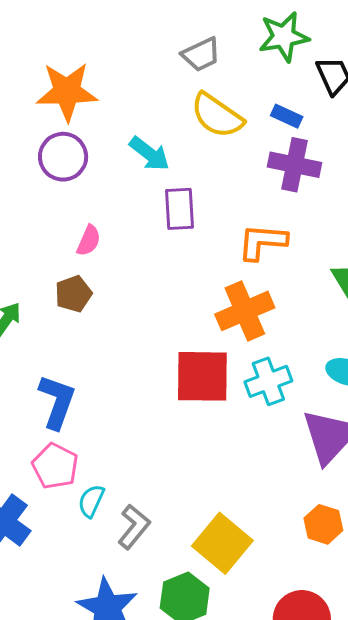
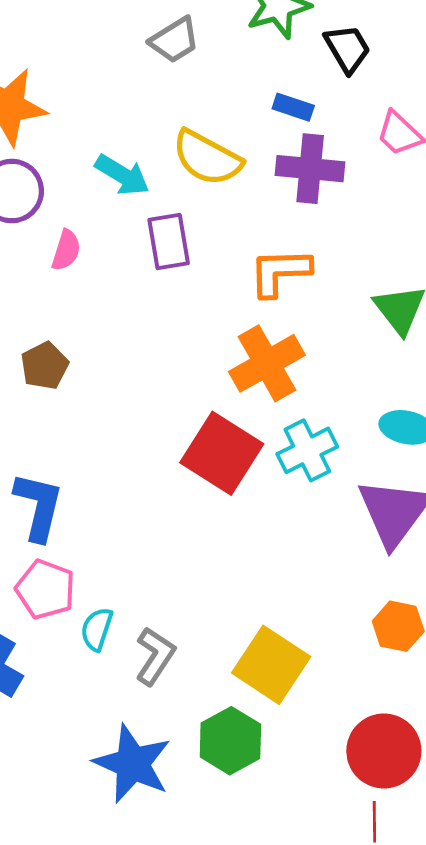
yellow semicircle: (217, 116) -> (207, 158), moved
pink semicircle: (89, 241) -> (66, 250), moved
red square: (202, 376) -> (222, 453), turned 38

